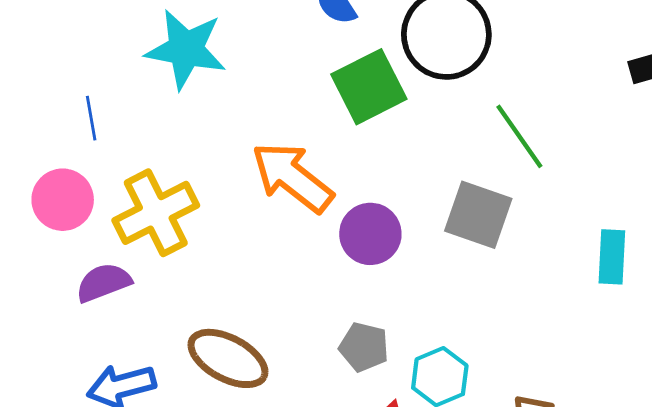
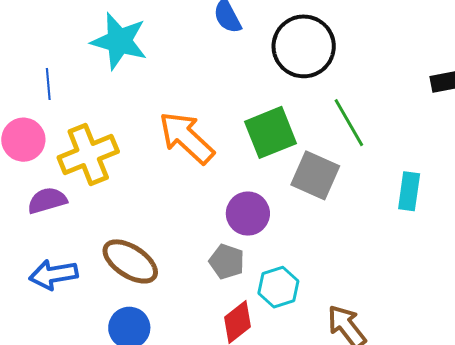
green square: (369, 87) -> (270, 132), moved
purple circle: (370, 234) -> (248, 214), moved
cyan rectangle: (612, 257) -> (409, 191), moved

